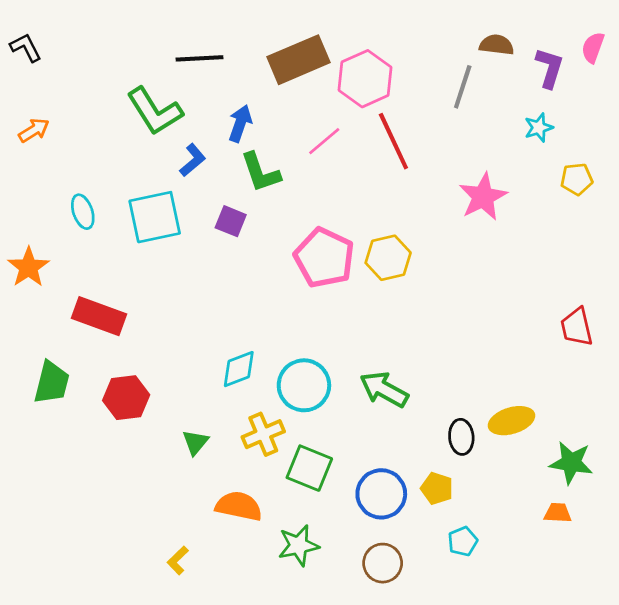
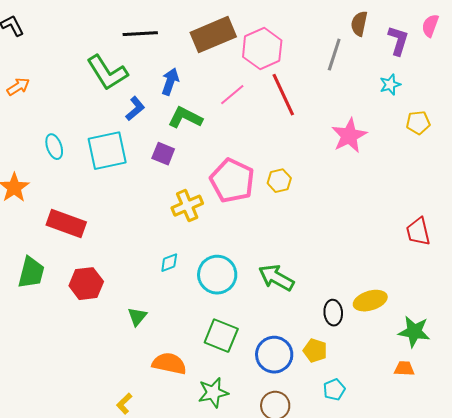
brown semicircle: (497, 45) -> (359, 24), turned -85
green L-shape: (261, 172) -> (185, 118), turned 136
yellow hexagon: (388, 258) -> (279, 181), size x0.7
cyan diamond: (239, 369) -> (169, 263), size x0.7
yellow cross: (263, 434) -> (187, 206), moved

